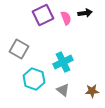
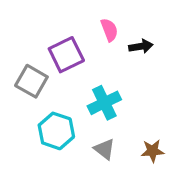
black arrow: (85, 13) -> (141, 46), moved
purple square: (43, 15) -> (66, 55), moved

